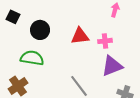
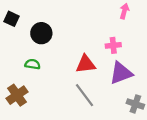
red triangle: (80, 36) -> (86, 64), moved
green semicircle: (32, 58) -> (32, 64), size x0.6

